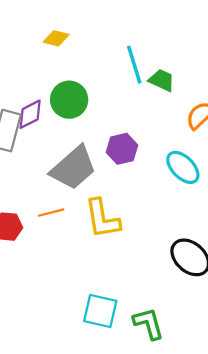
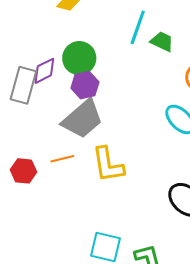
cyan line: (134, 65) -> (138, 27), turned 36
purple hexagon: (122, 149) -> (85, 85), moved

